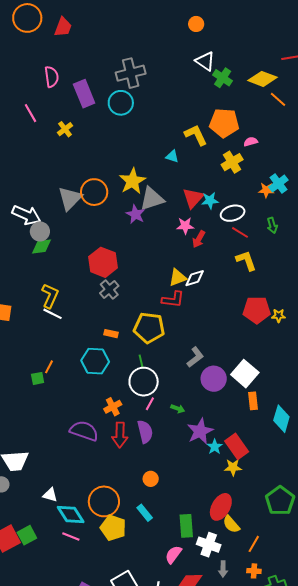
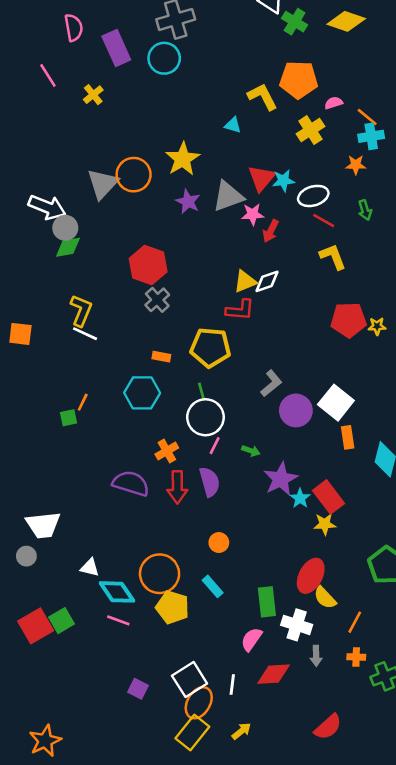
orange line: (278, 99) -> (367, 117), moved
cyan cross: (278, 184) -> (371, 136), moved, turned 30
gray triangle: (152, 199) -> (228, 196), moved

